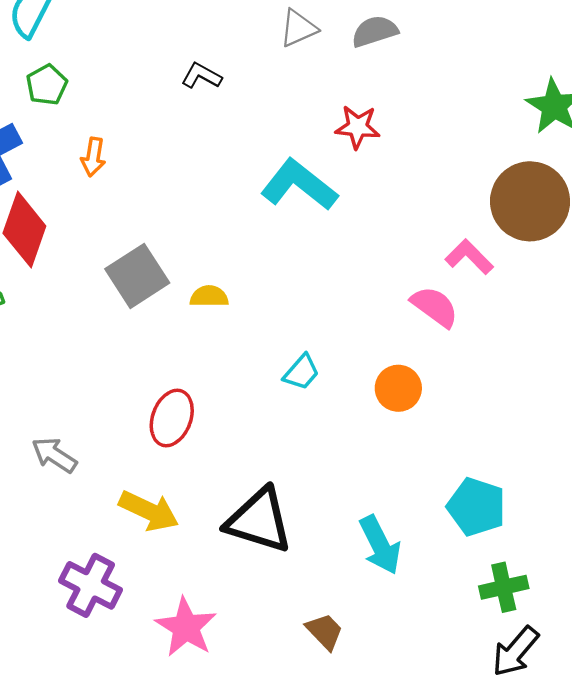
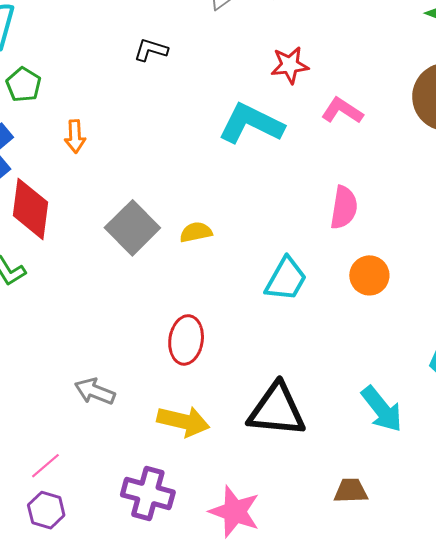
pink L-shape: (469, 257) -> (342, 111), moved
pink semicircle: (435, 307) -> (344, 208), moved, turned 75
cyan trapezoid: (301, 372) -> (286, 279), size x1.4
brown trapezoid: (325, 631) -> (351, 491), turned -36

